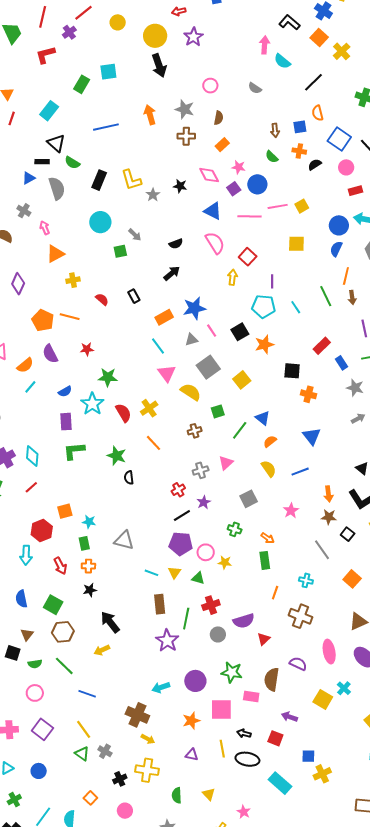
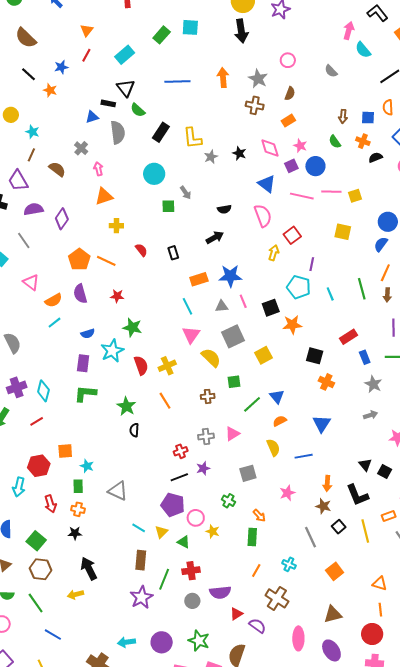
purple semicircle: (298, 664) -> (257, 626), moved

